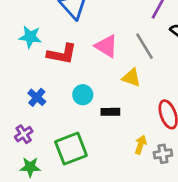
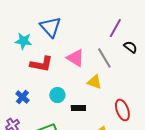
cyan star: (30, 37) -> (23, 41), moved

